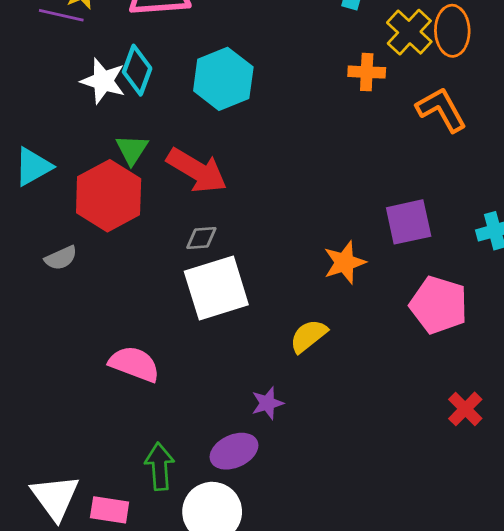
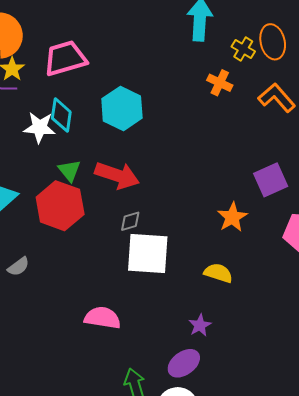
yellow cross: (409, 32) -> (243, 49), size x0.7
orange cross: (367, 72) -> (220, 83), turned 35
gray semicircle: (61, 258) -> (18, 267), moved
white square: (216, 288) -> (148, 254), turned 33
yellow semicircle: (309, 336) -> (218, 273), turned 68

